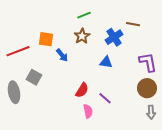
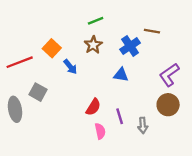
orange square: (46, 39) -> (52, 48), turned 35
purple L-shape: (148, 62) -> (169, 75), turned -115
purple line: (105, 98) -> (120, 116), turned 32
gray arrow: (151, 112) -> (143, 125), moved

